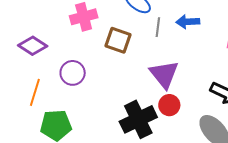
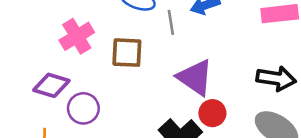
purple diamond: (33, 46) -> (51, 85), moved

